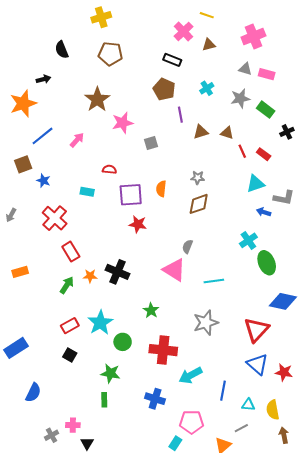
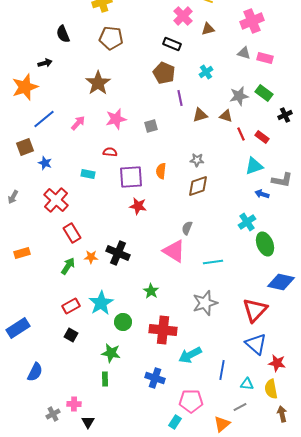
gray star: (240, 98) -> (239, 96), moved
pink star: (123, 123) -> (116, 119), moved
red star: (284, 372) -> (277, 363), moved

